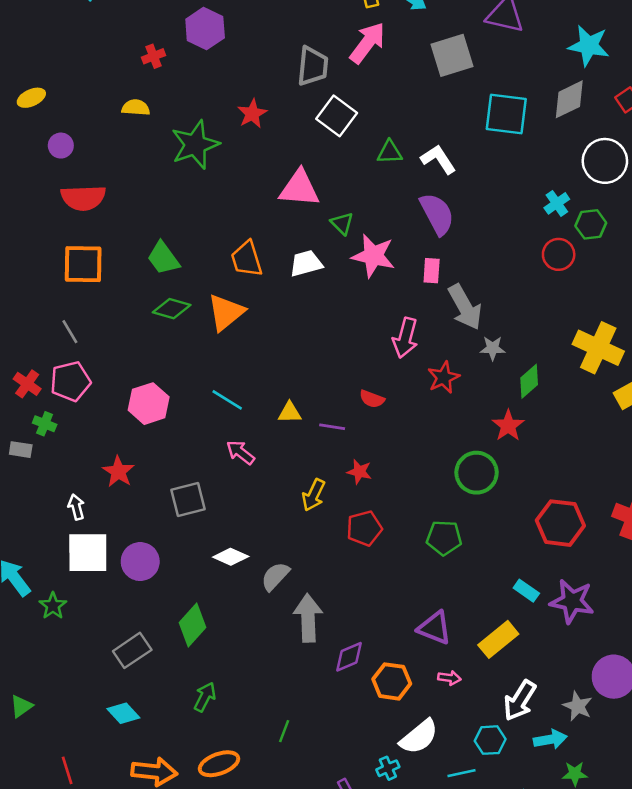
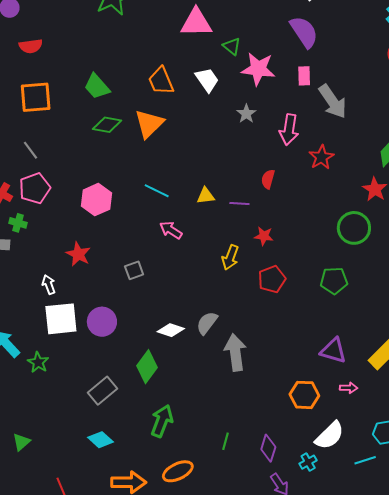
red semicircle: (83, 198) -> (31, 46), size x0.7
white trapezoid: (306, 263) -> (207, 80), turned 76
gray star: (493, 348) -> (246, 114), moved, turned -30
red semicircle: (372, 399) -> (268, 179), turned 90
gray square: (188, 499) -> (134, 270), size x0.7
white diamond: (231, 557) -> (171, 330), moved
purple diamond: (349, 657) -> (268, 448), moved, turned -44
green arrow: (205, 697) -> (162, 421), size x1.4

